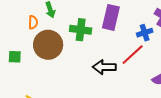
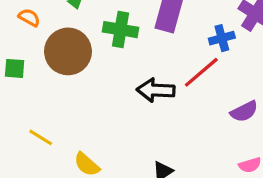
orange semicircle: (33, 22) -> (29, 18), moved, turned -64

